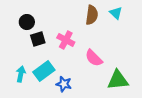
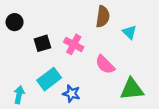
cyan triangle: (116, 13) -> (130, 32), moved
black circle: (27, 22) -> (15, 22), moved
cyan arrow: (21, 74) -> (19, 95), moved

